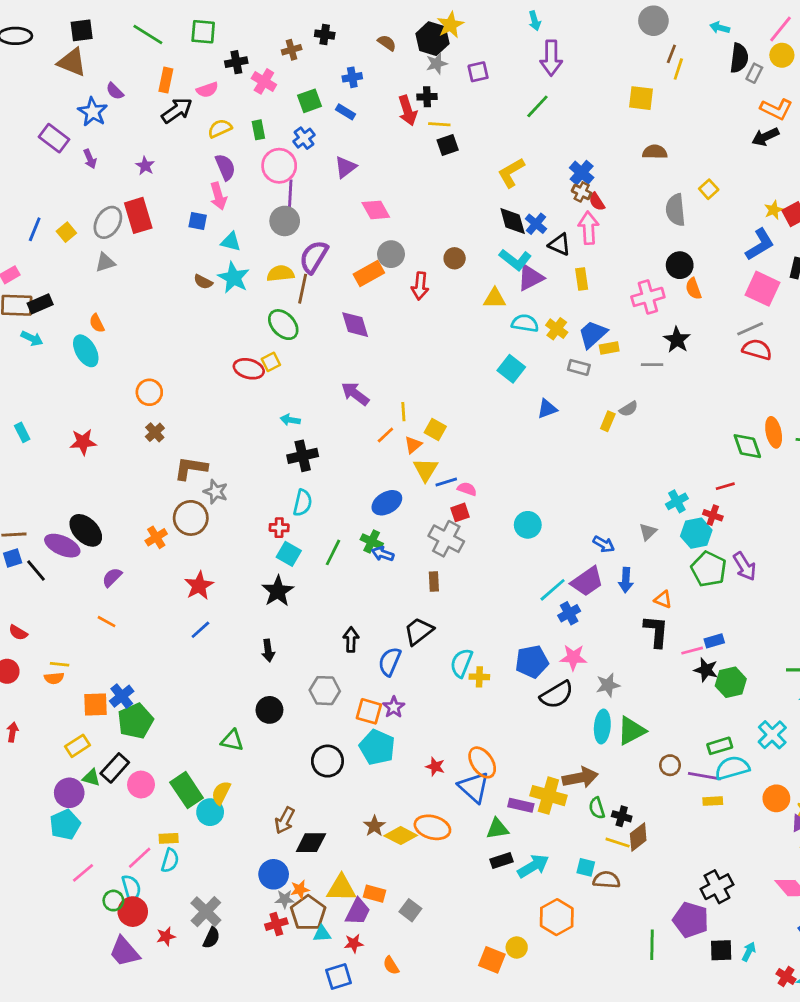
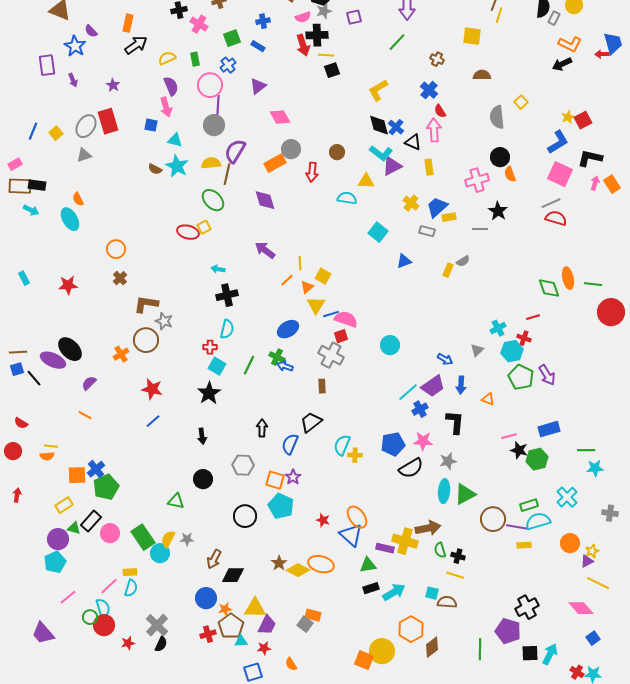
pink semicircle: (207, 90) -> (303, 17), moved
black cross: (427, 97) -> (317, 35), size x1.5
purple rectangle: (54, 138) -> (47, 65), turned 45
brown cross: (582, 192) -> (437, 59), moved
black rectangle: (40, 304) -> (37, 185), turned 30
cyan semicircle: (525, 323) -> (347, 198), moved
pink semicircle: (467, 489) -> (346, 319), size x1.6
red star: (199, 586) -> (152, 389), turned -30
black L-shape: (656, 631) -> (455, 422), moved
blue rectangle: (714, 641) -> (549, 429), moved, size x1.5
brown circle: (670, 765) -> (493, 519), size x1.6
brown diamond: (638, 837) -> (432, 647), moved
orange rectangle: (374, 894) -> (313, 615), moved
gray star: (285, 899) -> (187, 539), moved
yellow circle: (517, 948) -> (382, 651), size x1.6
purple trapezoid: (124, 952) -> (43, 633), moved
cyan arrow: (749, 952) -> (550, 654), size x1.5

